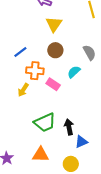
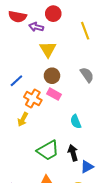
orange cross: (35, 71) -> (33, 99), turned 30
cyan semicircle: (74, 72) -> (76, 122), moved, turned -64
pink rectangle: (53, 84) -> (54, 94), moved

